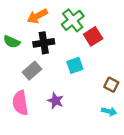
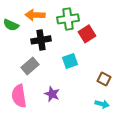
orange arrow: (37, 16) -> (35, 15), turned 30
green cross: (73, 20) -> (68, 19), turned 30
green semicircle: (12, 42) -> (11, 25), moved

